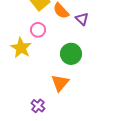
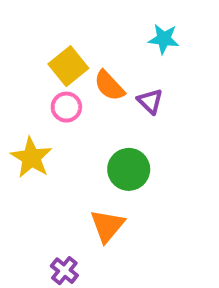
pink circle: (38, 30) -> (66, 107), moved

